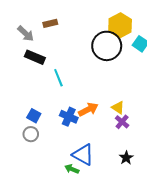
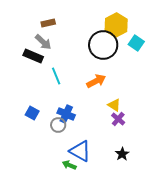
gray arrow: (26, 34) -> (43, 42), moved
orange arrow: (88, 110) -> (96, 81), moved
gray circle: (31, 134) -> (58, 125), moved

